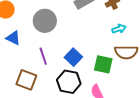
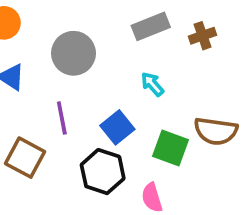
cyan arrow: (119, 29) -> (152, 84), moved, turned -120

